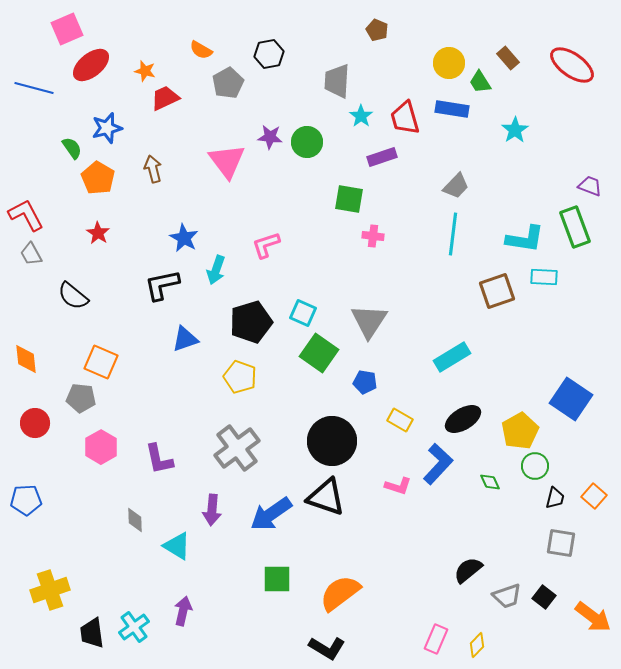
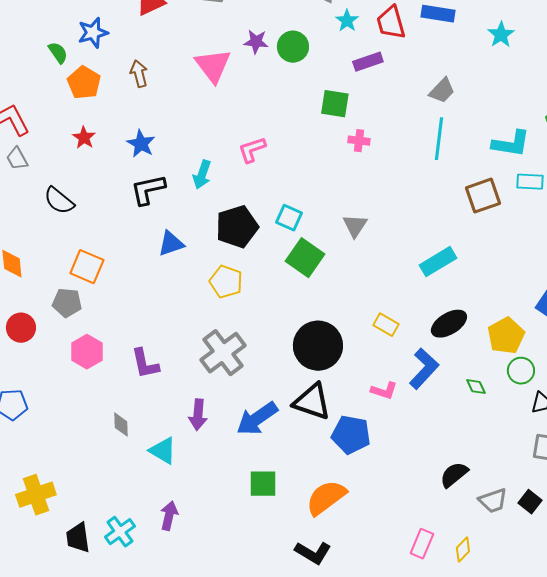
blue star: (184, 238) -> (141, 144), moved
gray triangle: (369, 321) -> (355, 226), size x0.7
blue pentagon: (365, 382) -> (351, 435), moved, size x1.6

